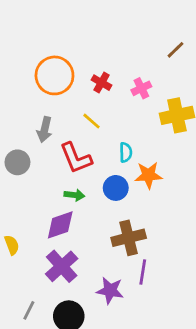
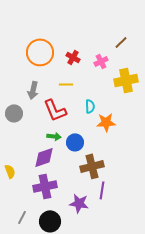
brown line: (176, 50) -> (121, 42), moved
yellow line: (92, 121) -> (66, 84), turned -40
blue circle: (116, 188) -> (75, 142), moved
purple cross: (62, 266) -> (45, 186), turned 30

